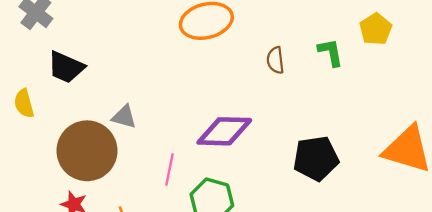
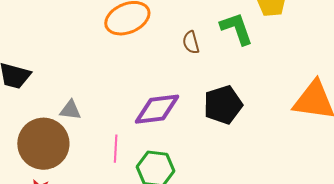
green L-shape: (331, 52) -> (237, 29), size x1.4
black pentagon: (316, 158) -> (223, 105), moved

